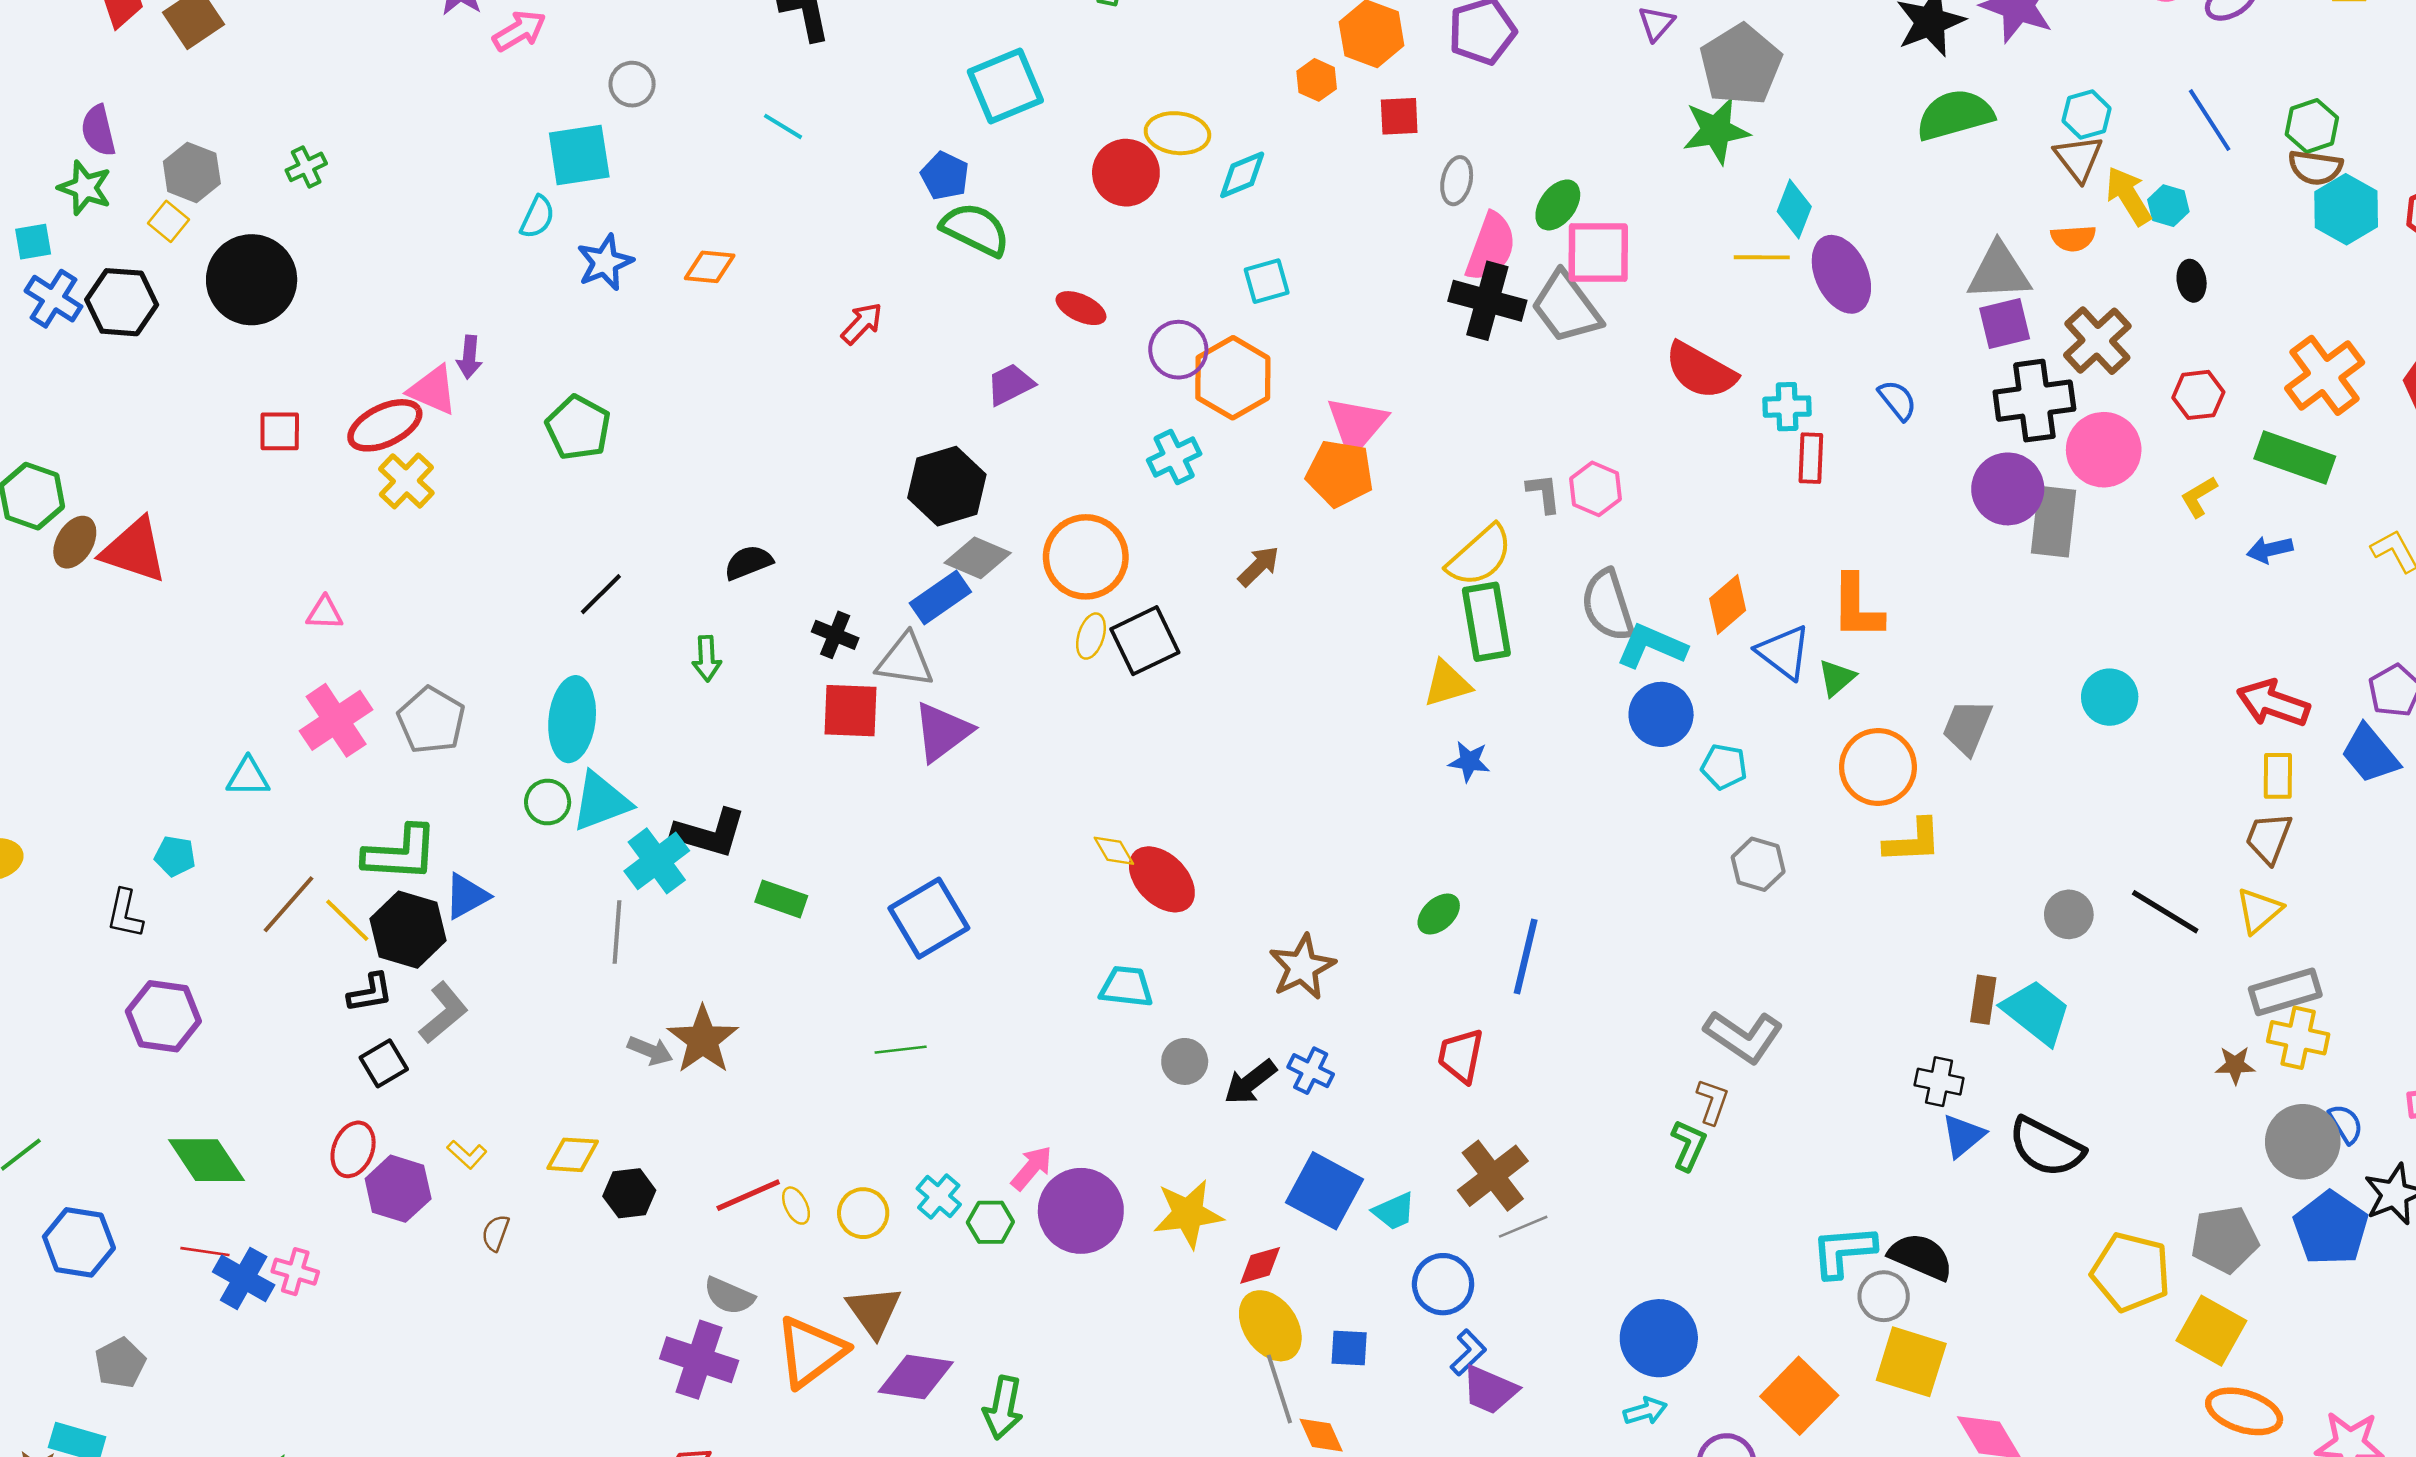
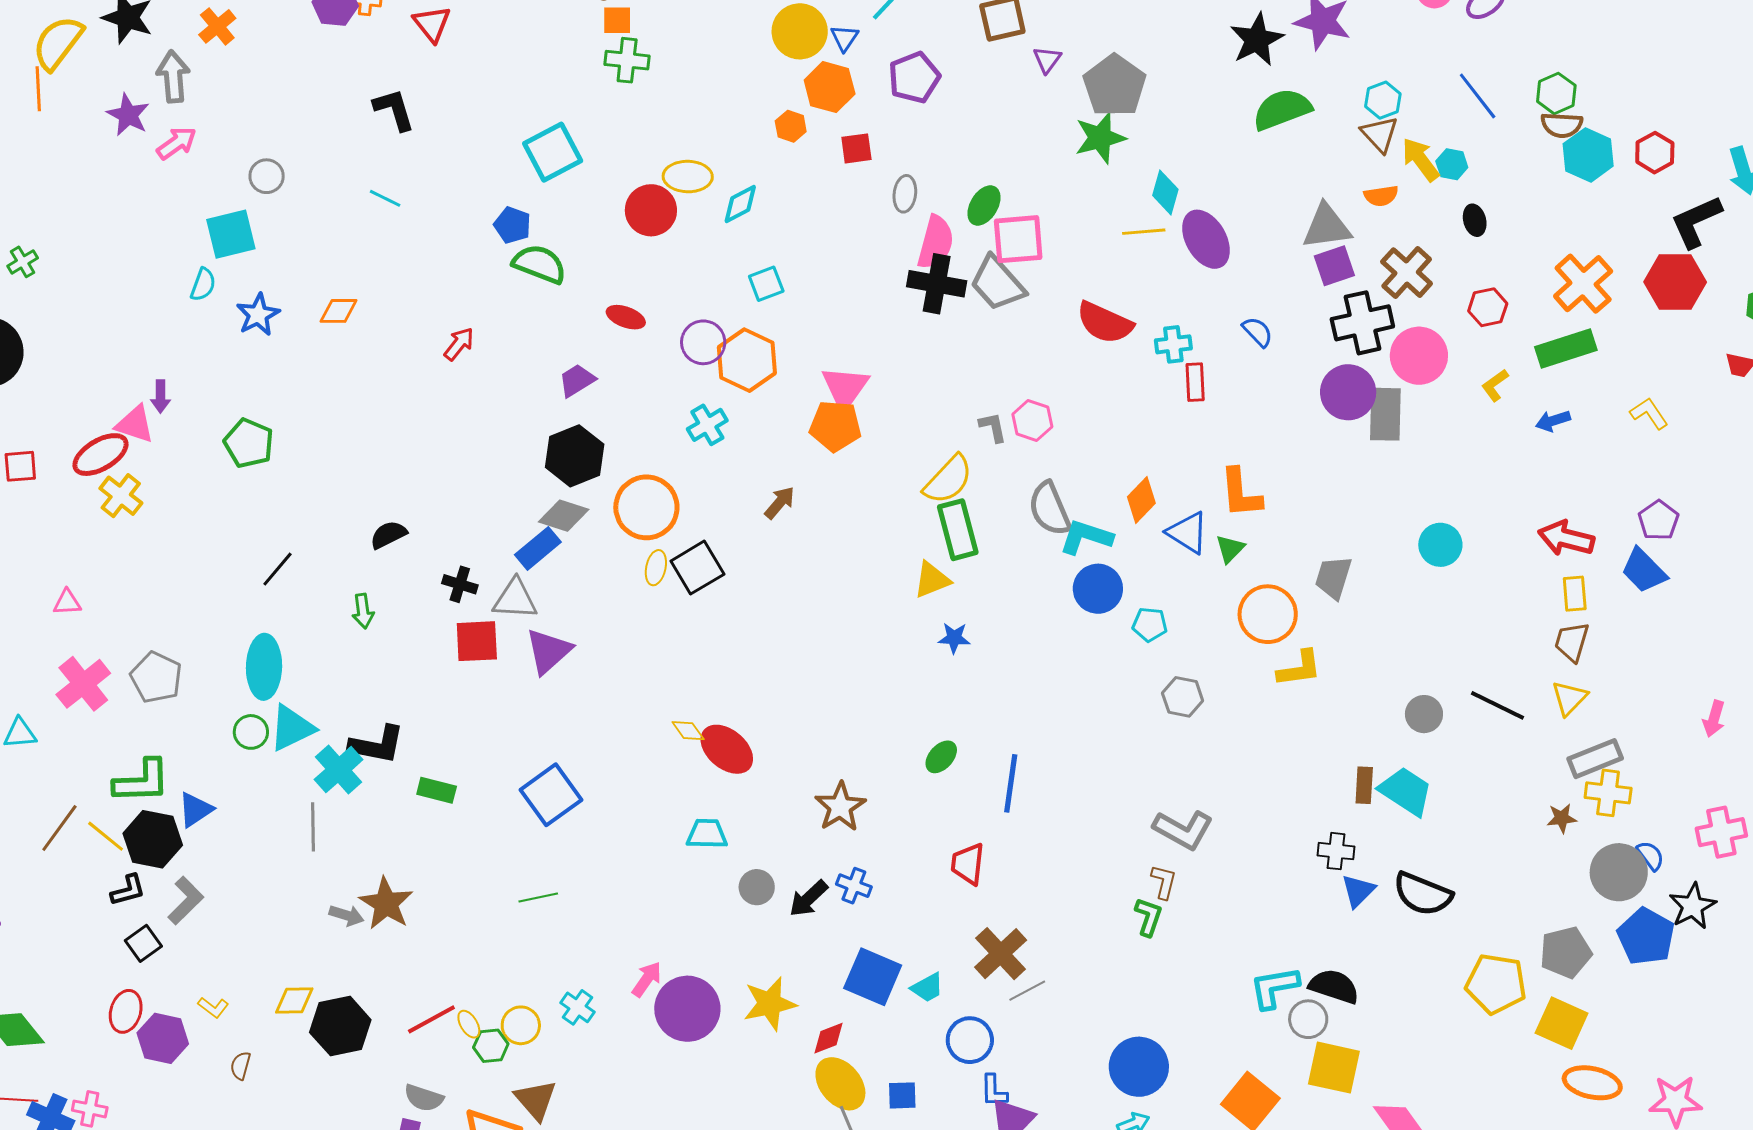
green rectangle: (2295, 457) -> (1566, 349), turned -32
black hexagon: (947, 486) -> (575, 456), moved
black hexagon: (629, 1193) -> (340, 1026), size x1.5
green hexagon: (990, 1222) -> (491, 1046), moved
blue L-shape: (1468, 1353) -> (994, 1091), turned 138

